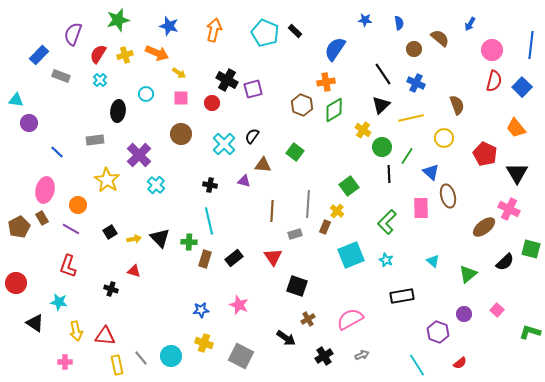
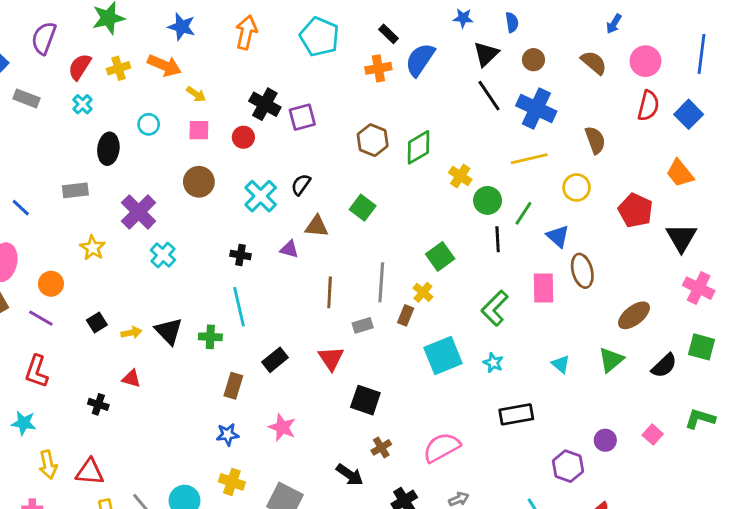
black rectangle: (295, 31) -> (388, 34), moved
brown semicircle: (440, 38) -> (594, 63), moved
orange cross: (326, 82) -> (378, 68), moved
blue cross: (416, 83) -> (536, 109), size x1.5
black triangle: (381, 105) -> (486, 54), moved
yellow star: (107, 180) -> (93, 248), size x0.7
pink cross: (509, 209) -> (699, 288), moved
brown rectangle: (205, 259) -> (233, 386), moved
green triangle: (468, 274) -> (611, 360), moved
green L-shape: (530, 332) -> (700, 419), moved

